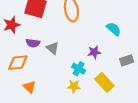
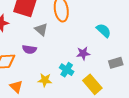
purple semicircle: (33, 43) -> (29, 49), moved
gray triangle: (52, 48) -> (41, 29), moved
yellow star: (74, 86) -> (45, 80), moved

